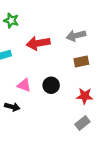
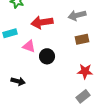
pink triangle: (24, 85) -> (29, 46), moved
black circle: (51, 85) -> (47, 56), moved

